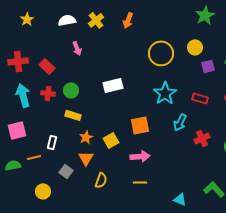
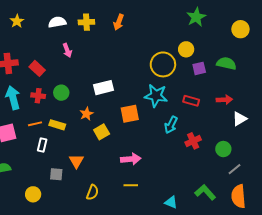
yellow cross: (96, 20) -> (86, 22), turned 35
yellow circle: (161, 53) -> (163, 64), moved
cyan star: (165, 93) -> (156, 96), turned -30
yellow rectangle: (73, 115) -> (57, 125), moved
orange square: (140, 125) -> (130, 114), moved
orange star: (86, 137) -> (86, 114), moved
yellow square: (111, 140) -> (102, 132), moved
orange line: (34, 157) -> (35, 124), moved
gray square: (66, 171) -> (56, 174), turned -32
yellow semicircle: (101, 180) -> (92, 192), moved

